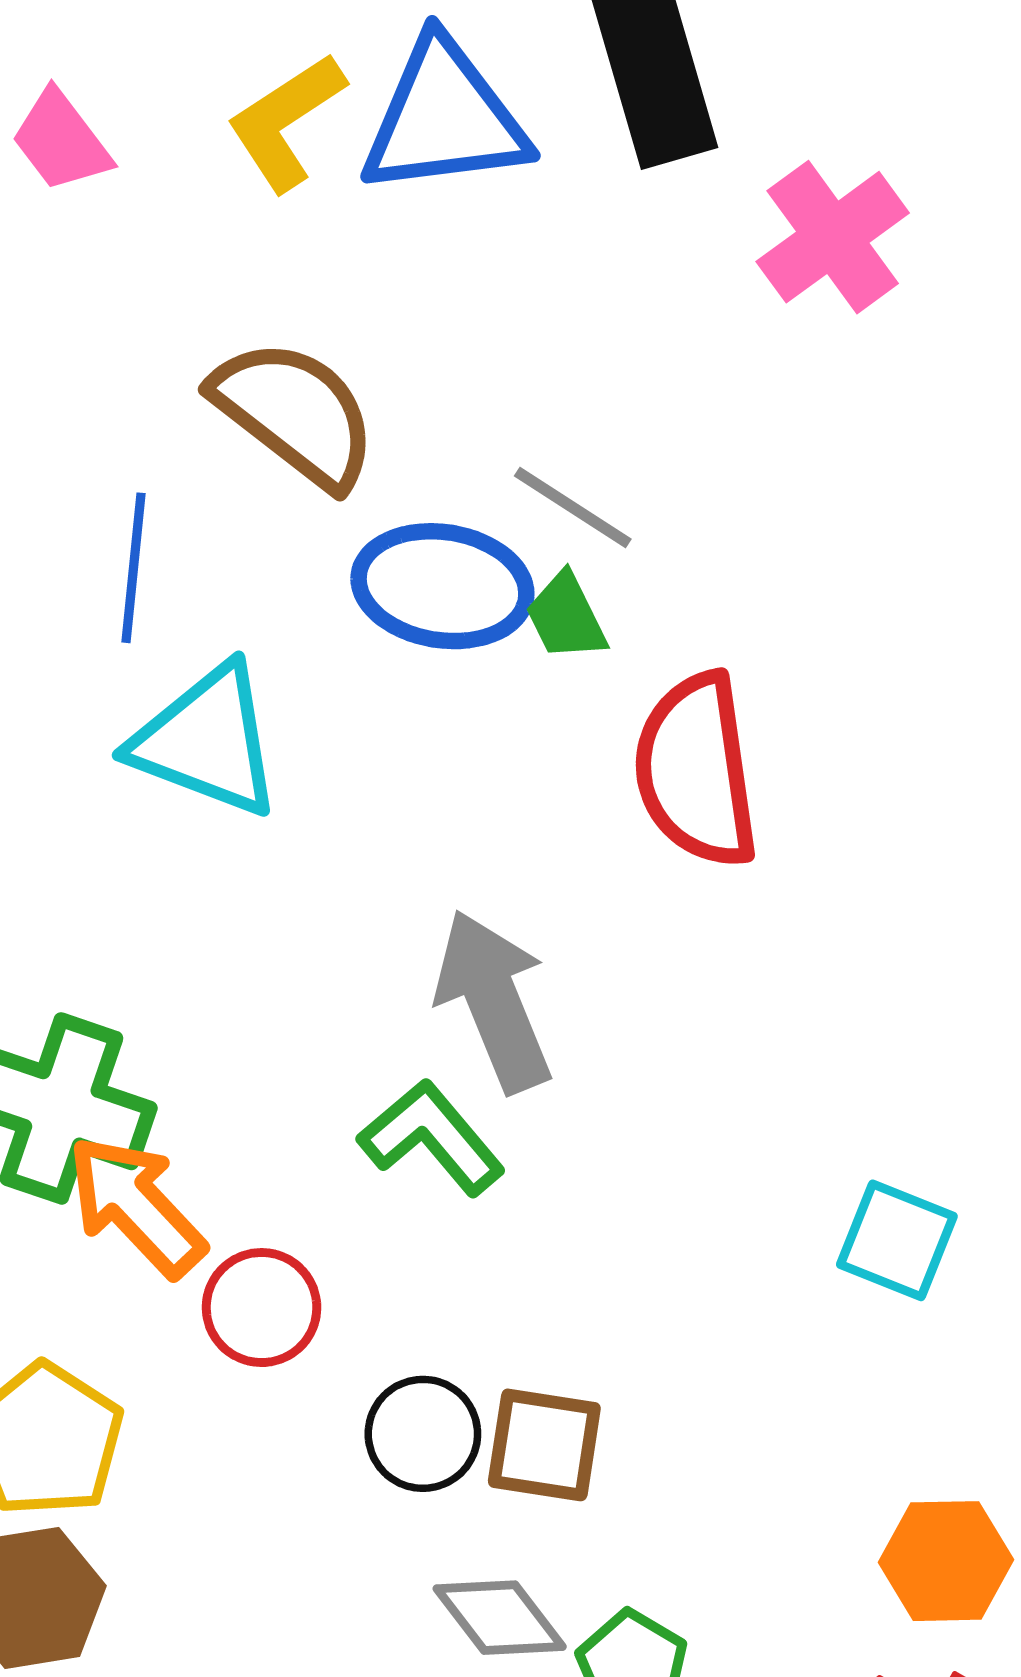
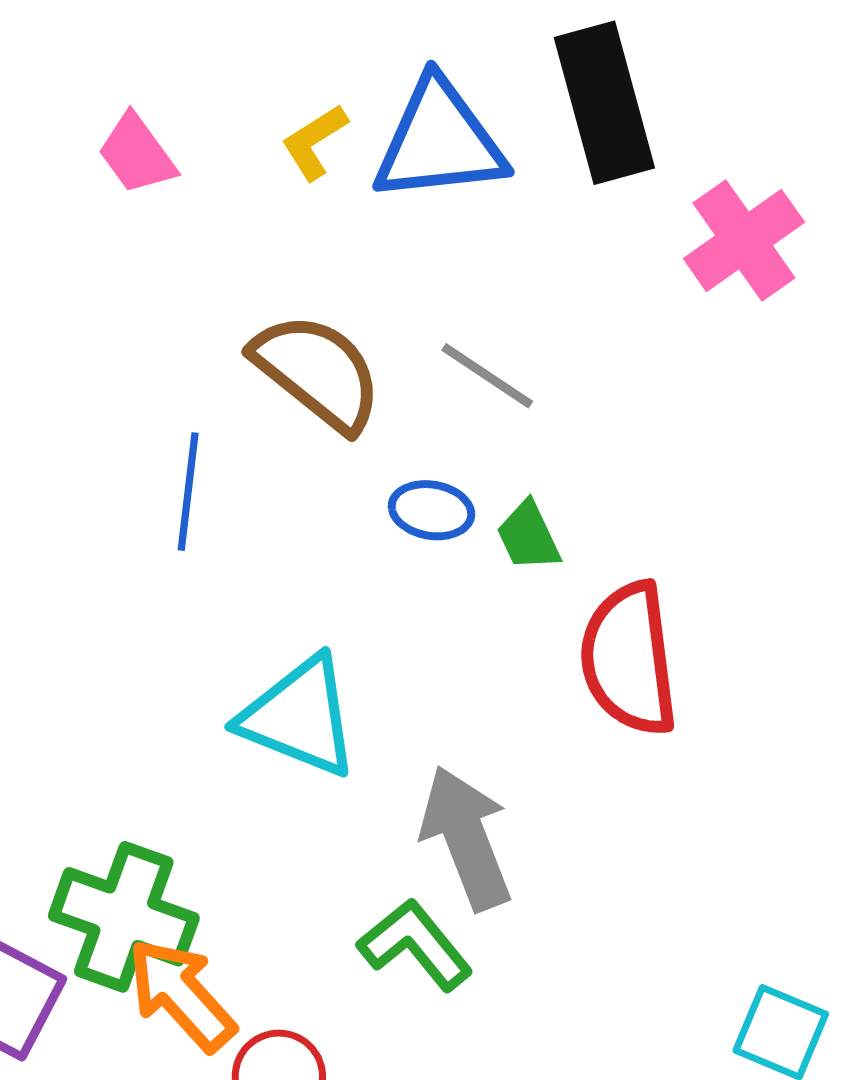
yellow L-shape: (286, 122) -> (314, 142), size x0.7
gray line: (573, 507) -> (487, 376), moved
blue ellipse: (442, 586) -> (431, 510), size x0.6
cyan triangle: (207, 741) -> (299, 717), moved

